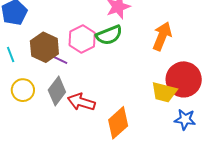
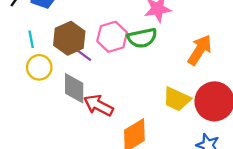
yellow circle: (23, 90) -> (39, 67), moved
gray diamond: (57, 91) -> (74, 88), turned -48
yellow trapezoid: (164, 92) -> (177, 99), moved

